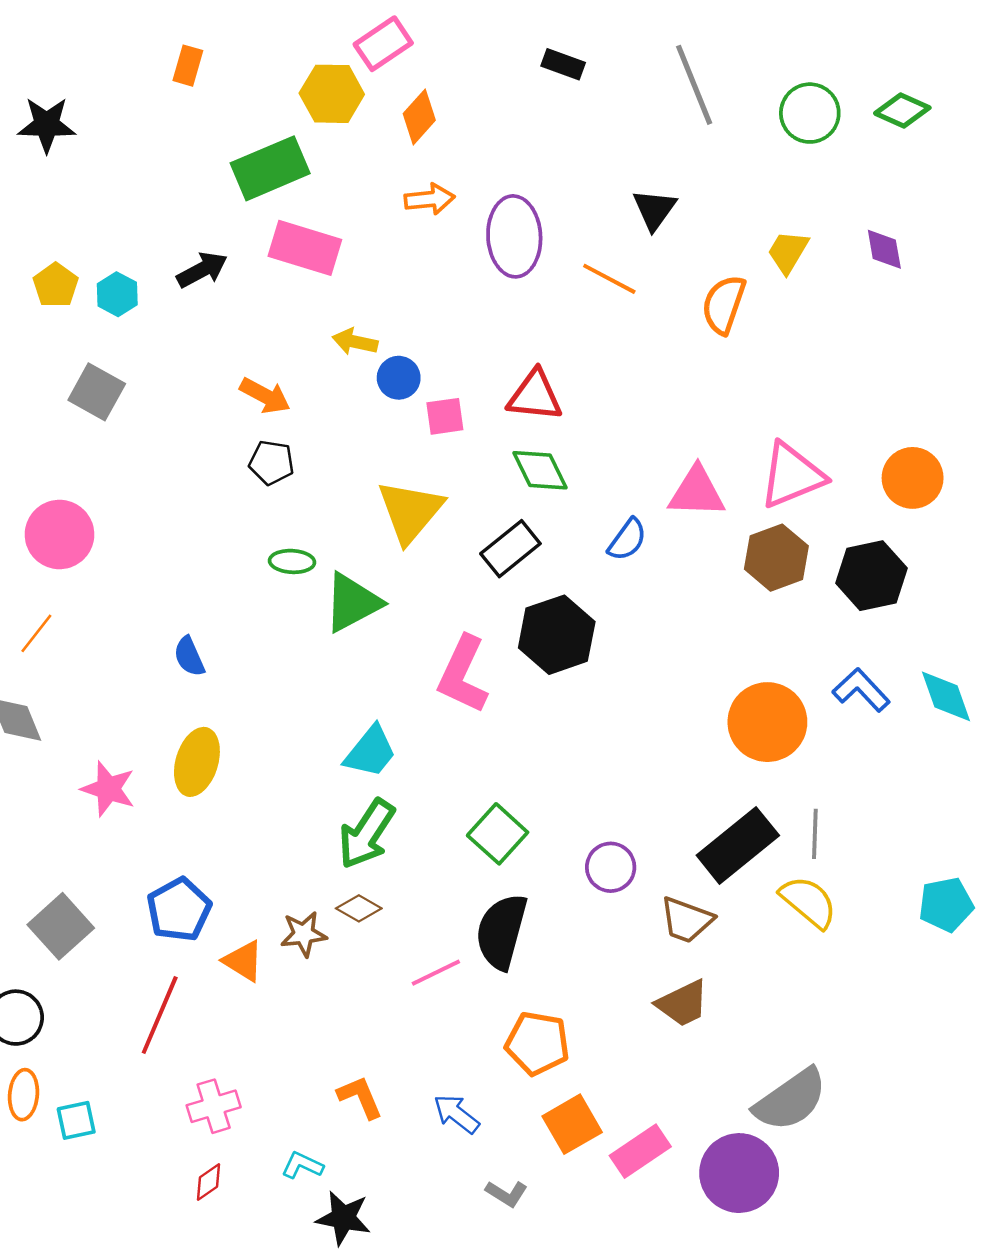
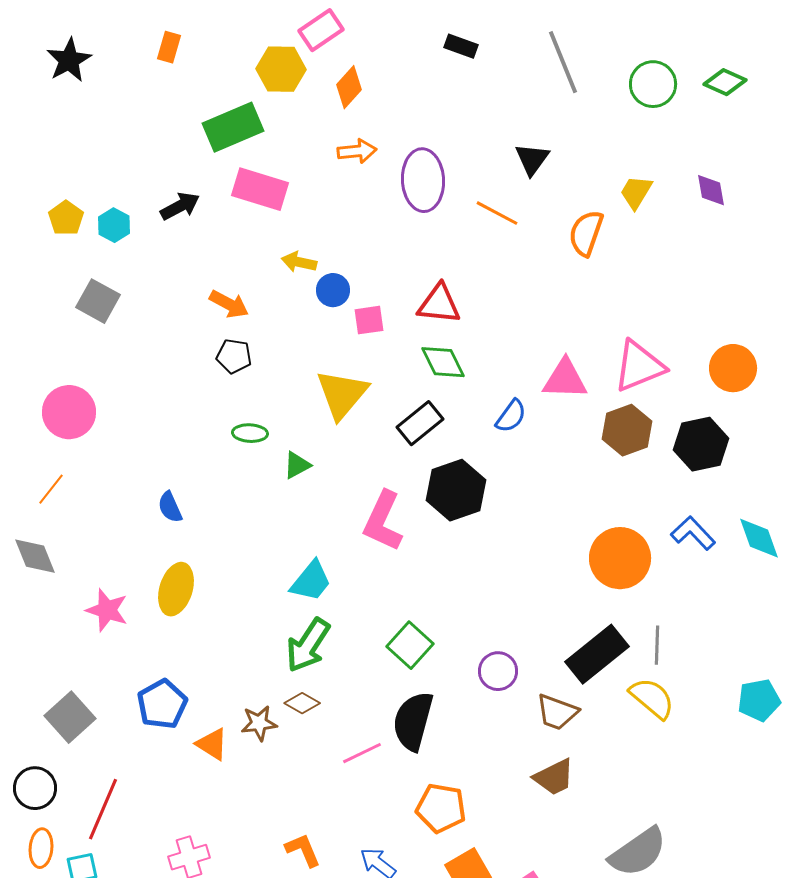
black star: (47, 125) -> (69, 60), moved, turned -30
green triangle: (352, 603) -> (297, 465), size x0.6
red line: (160, 1015) -> (103, 809), moved

